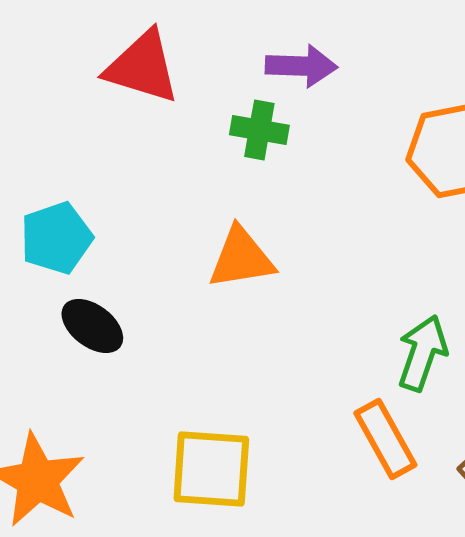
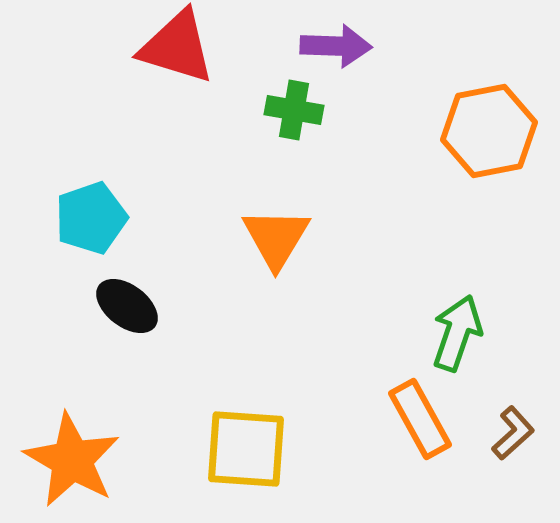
orange triangle: (241, 258) -> (276, 238), turned -50

